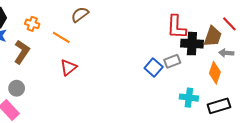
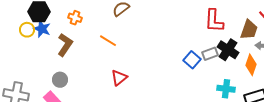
orange line: (61, 37) -> (108, 41), moved
black cross: (192, 44) -> (228, 50), moved, turned 30
red triangle: (68, 67) -> (119, 78), moved

